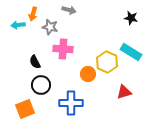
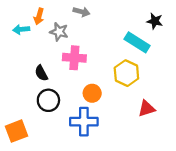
cyan rectangle: (131, 52) -> (137, 42), moved
orange circle: (88, 74) -> (92, 93), moved
orange square: (25, 109) -> (16, 131), moved

